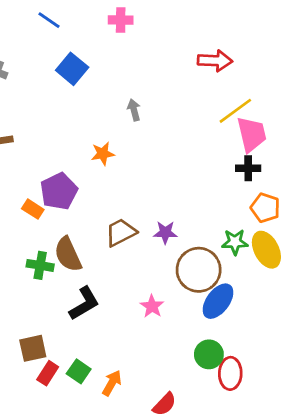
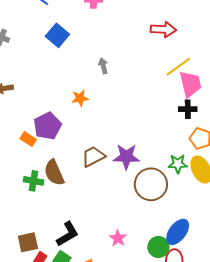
purple star: (165, 232) -> (126, 157), size x1.5
blue ellipse: (218, 301) -> (178, 232), moved
black L-shape: (84, 303) -> (68, 234), moved
pink star: (152, 306) -> (118, 238), moved

